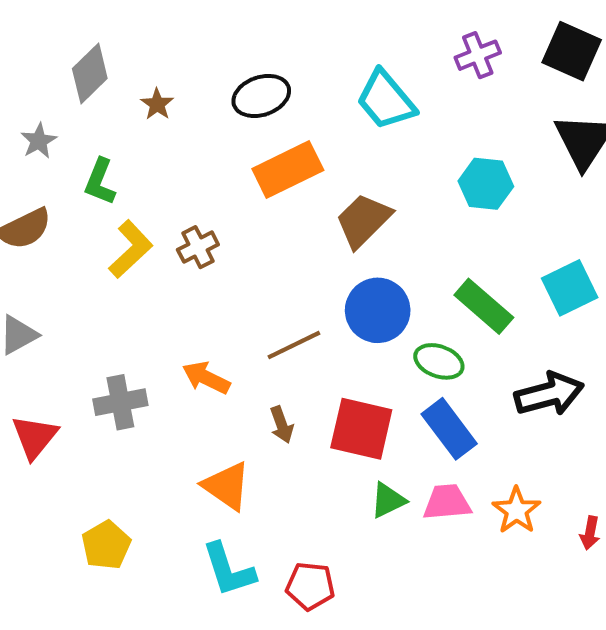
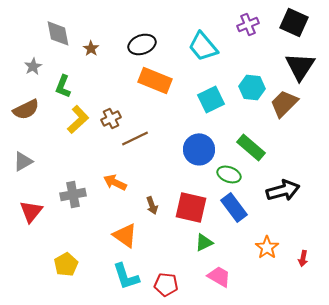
gray diamond: (90, 74) -> (58, 33), turned -56
orange rectangle: (288, 169) -> (155, 80), turned 48
brown trapezoid: (363, 221) -> (284, 103), moved
cyan square: (570, 288) -> (211, 99), moved
brown line: (294, 345) -> (135, 138), moved
pink trapezoid: (447, 502) -> (219, 276), moved, turned 35

